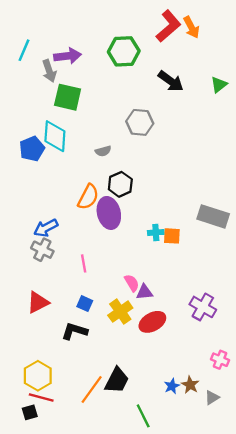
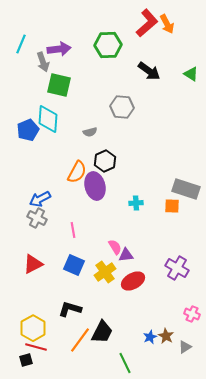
green triangle: (219, 85) -> (191, 74), turned -49
orange square: (172, 236) -> (172, 206), moved
blue square: (85, 304) -> (74, 265), size x1.5
black L-shape: (74, 331) -> (70, 309), moved

